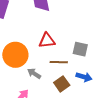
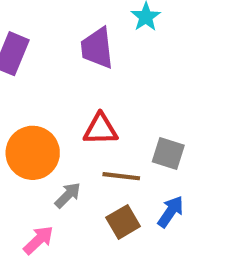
gray arrow: (34, 73) -> (68, 195), turned 96
blue arrow: (84, 77) -> (171, 212), turned -77

